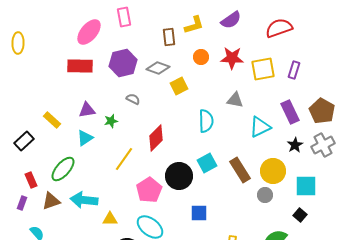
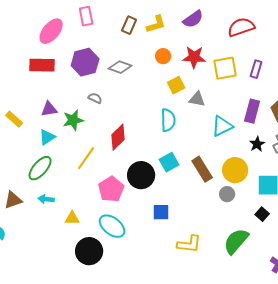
brown rectangle: (169, 37) -> (129, 25), moved, turned 30
yellow square: (179, 86) -> (176, 85), moved
purple rectangle: (290, 112) -> (252, 111), turned 40
green star: (111, 121) -> (73, 120), size x1.5
green ellipse: (63, 169) -> (40, 168), moved
cyan arrow: (84, 200) -> (46, 199), size x0.6

